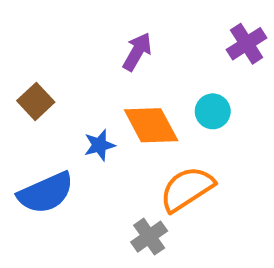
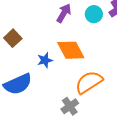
cyan circle: (213, 111) -> (94, 14), moved

